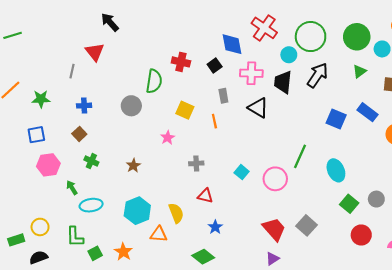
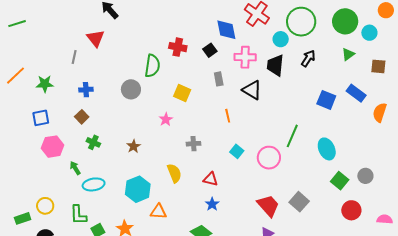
black arrow: (318, 75) -> (308, 58), size x0.7
orange line: (214, 121) -> (228, 116), moved
red triangle: (205, 196) -> (210, 179), moved
yellow semicircle: (176, 213) -> (174, 173), moved

